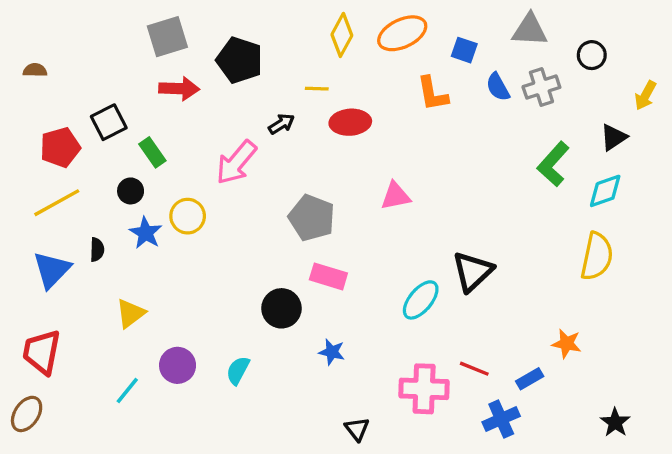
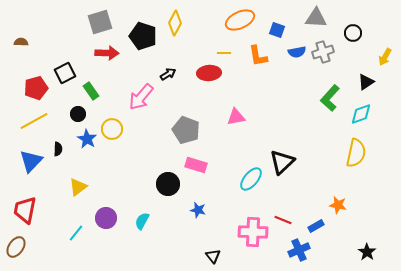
yellow diamond: (342, 35) -> (175, 23), moved
blue semicircle: (498, 87) -> (297, 52), turned -72
yellow line: (317, 89) -> (224, 53), moved

